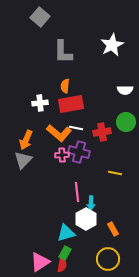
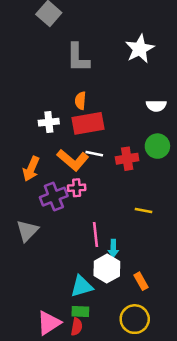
purple cross: (79, 152) -> (54, 197), moved, turned -35
gray triangle: (23, 160) -> (27, 231), moved
green rectangle: (65, 253) -> (80, 312), turned 64

